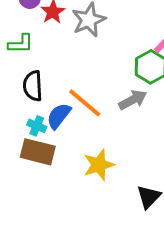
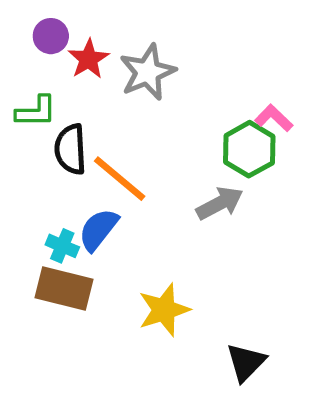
black semicircle: (33, 86) -> (70, 149), moved
orange line: (85, 103) -> (120, 179), moved

